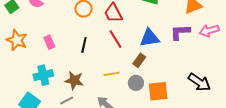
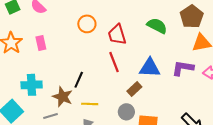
pink rectangle: (49, 42) -> (41, 43), moved
black line: (84, 45) -> (79, 80), moved
yellow line: (112, 74) -> (90, 104), moved

